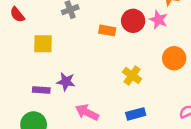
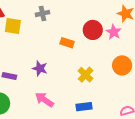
orange rectangle: (107, 30) -> (67, 43), moved
yellow square: (43, 44) -> (13, 26), moved
purple star: (66, 82) -> (40, 68), moved

